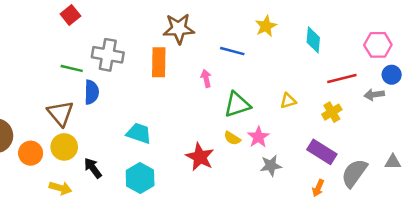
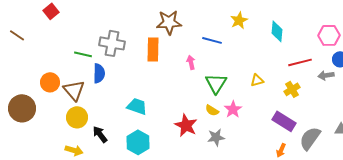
red square: (70, 15) -> (51, 11), moved
green triangle: (237, 105) -> (216, 83), turned -40
orange circle: (31, 153) -> (50, 82), moved
gray star: (271, 166) -> (216, 137), moved

